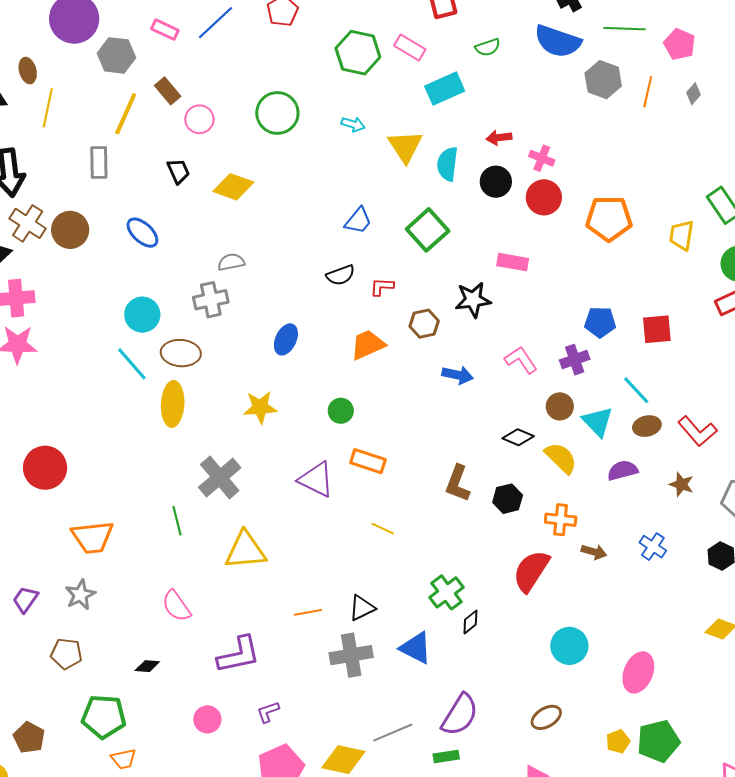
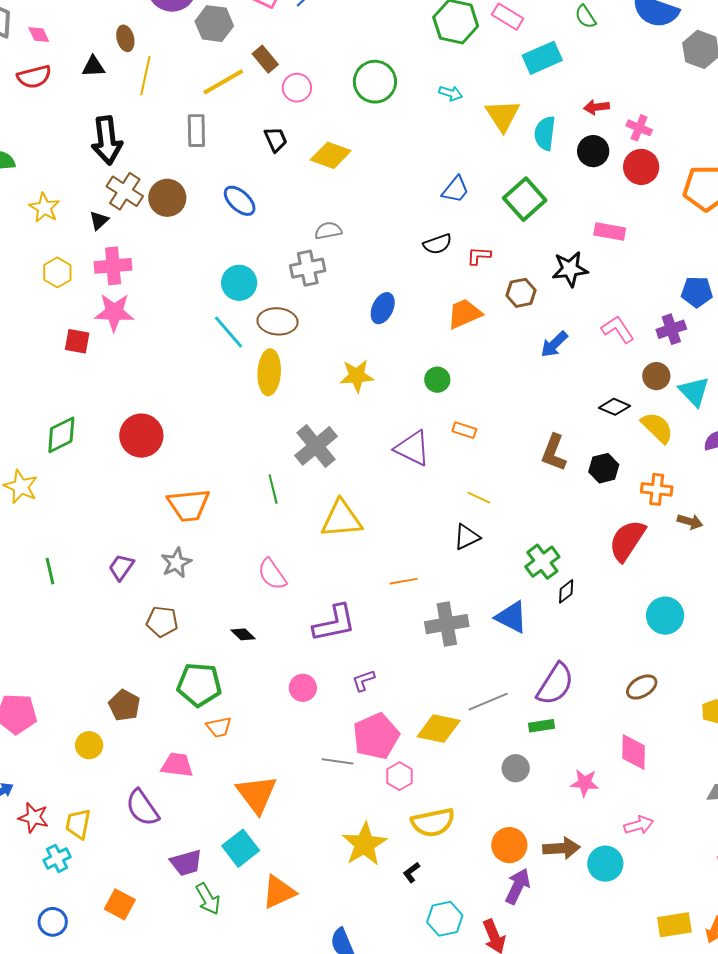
green semicircle: (488, 47) -> (585, 17), turned 75
yellow line: (126, 114) -> (223, 82), turned 36
blue arrow: (458, 375) -> (554, 344), turned 124
orange rectangle: (368, 461) -> (464, 430), size x0.7
black triangle: (362, 608) -> (467, 537), moved
black diamond: (147, 666) -> (243, 634), turned 40

